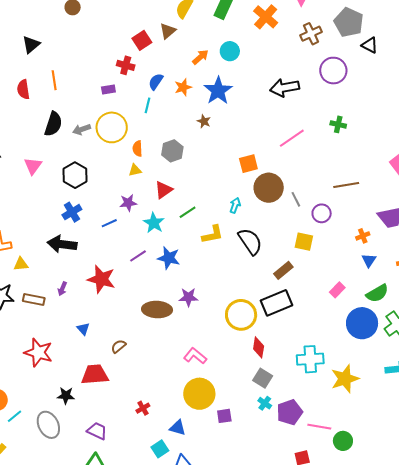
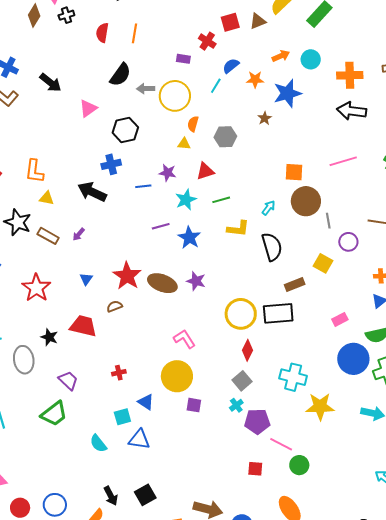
orange cross: (266, 17) -> (350, 75), moved, turned 30
red star: (101, 279) -> (127, 276), moved

